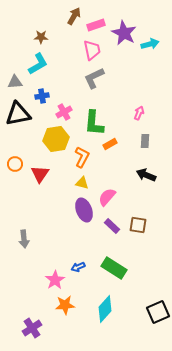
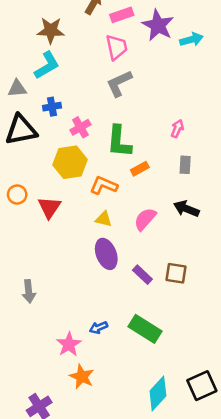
brown star: (41, 37) -> (51, 30), size x1.5
orange L-shape: (82, 157) -> (104, 185), turned -95
pink semicircle: (107, 197) -> (145, 219), moved
orange star: (65, 305) -> (82, 377), turned 30
cyan diamond: (105, 309) -> (158, 393), moved

